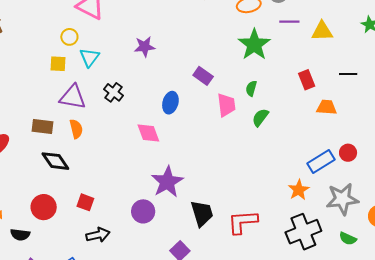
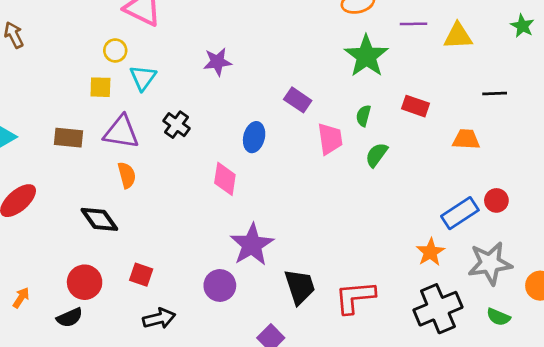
red rectangle: (307, 80) -> (415, 106), moved, turned -48
brown rectangle: (42, 126) -> (69, 138), moved
pink diamond: (148, 133) -> (225, 179), turned 30
black semicircle: (20, 235) -> (70, 318), moved, turned -30

